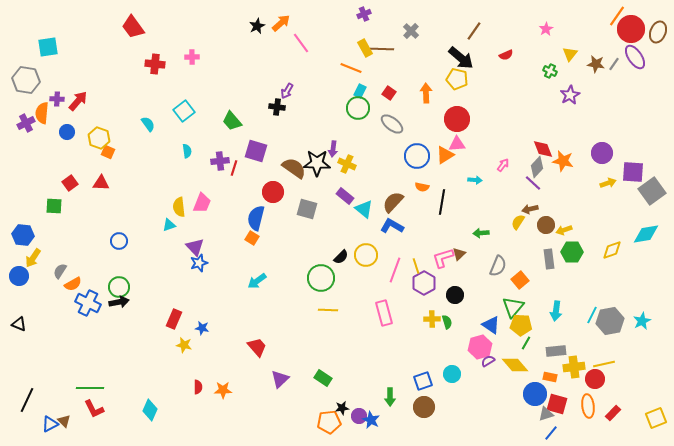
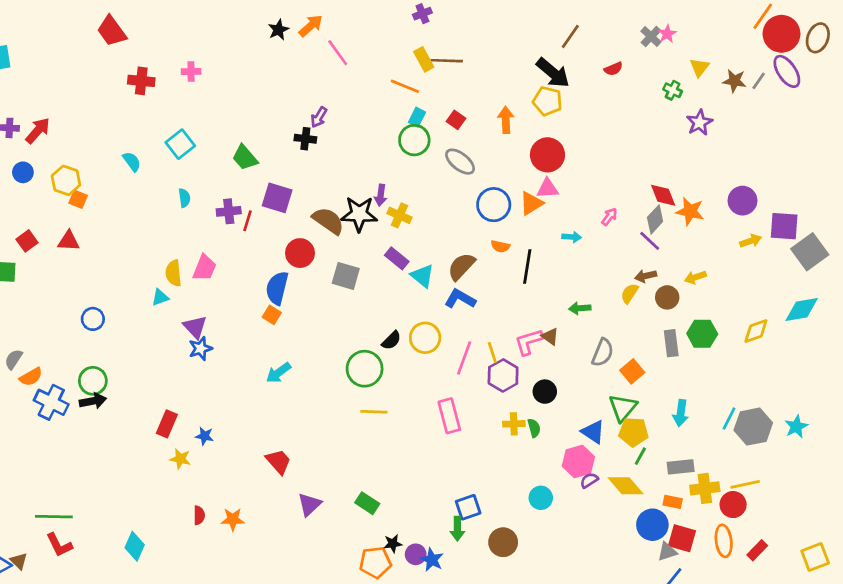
gray cross: (411, 31) -> (651, 36), moved
yellow arrow: (564, 230) -> (695, 277), moved
brown triangle: (459, 254) -> (550, 336), turned -40
blue square: (423, 381) -> (468, 507), moved

